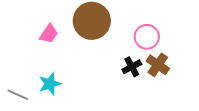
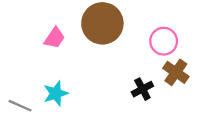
black cross: (132, 67) -> (142, 89), moved

